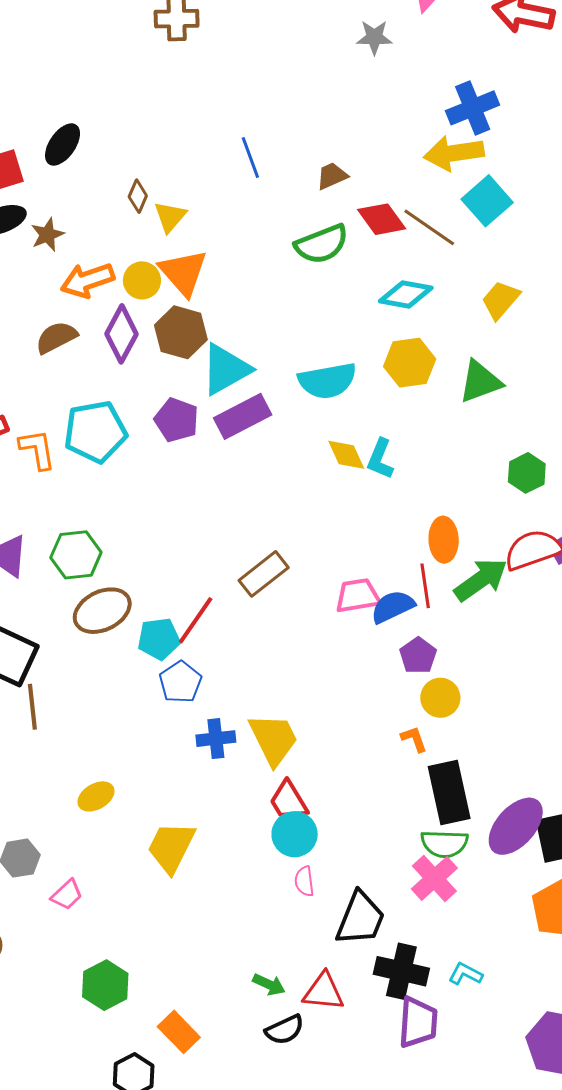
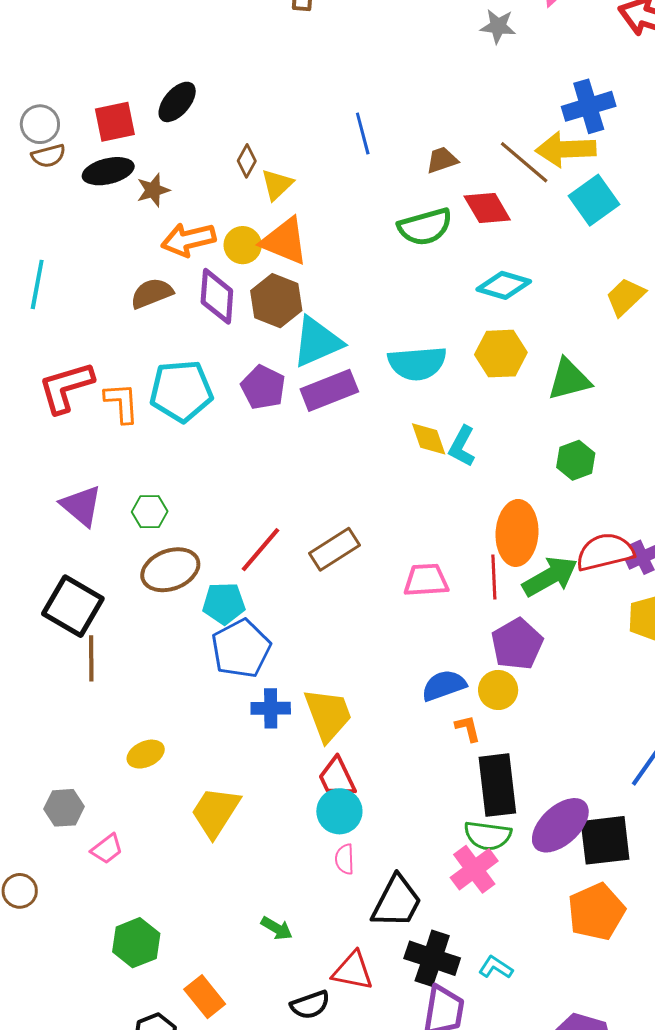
brown line: (429, 227) -> (524, 162), moved
orange triangle: (183, 272) -> (285, 241), turned -32
yellow trapezoid: (501, 300) -> (625, 297), moved
purple diamond: (121, 334) -> (217, 296), turned -30
green hexagon: (527, 473) -> (576, 460), moved
orange ellipse: (444, 540) -> (517, 533), size x1.4
green hexagon: (76, 555) -> (150, 512), size x0.7
blue semicircle: (393, 607) -> (444, 685), moved
red line: (196, 620) -> (260, 550), moved
purple pentagon: (418, 656) -> (517, 644), moved, size x1.4
blue pentagon: (180, 682) -> (241, 649), size x1.4
green arrow: (269, 984) -> (277, 928), moved

